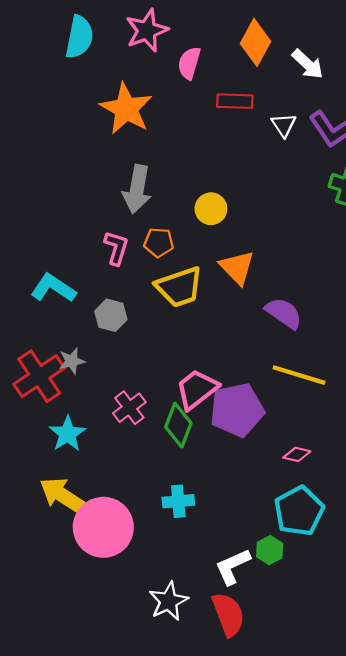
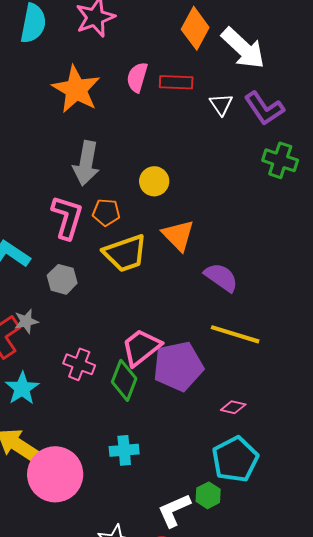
pink semicircle: (189, 63) -> (137, 77), moved
white arrow: (308, 64) -> (243, 48), size x1.5
pink L-shape: (116, 248) -> (67, 217), size x1.4
pink cross: (129, 408) -> (79, 364), turned -32

